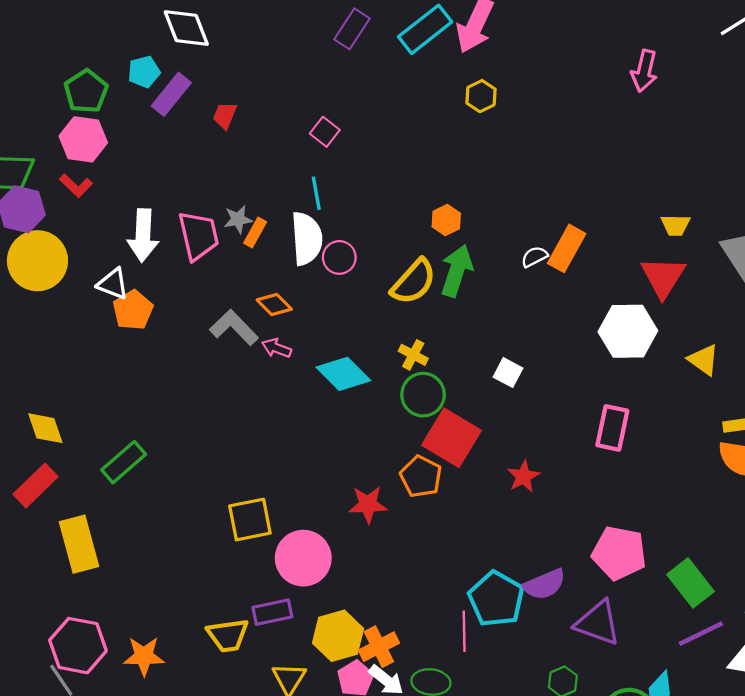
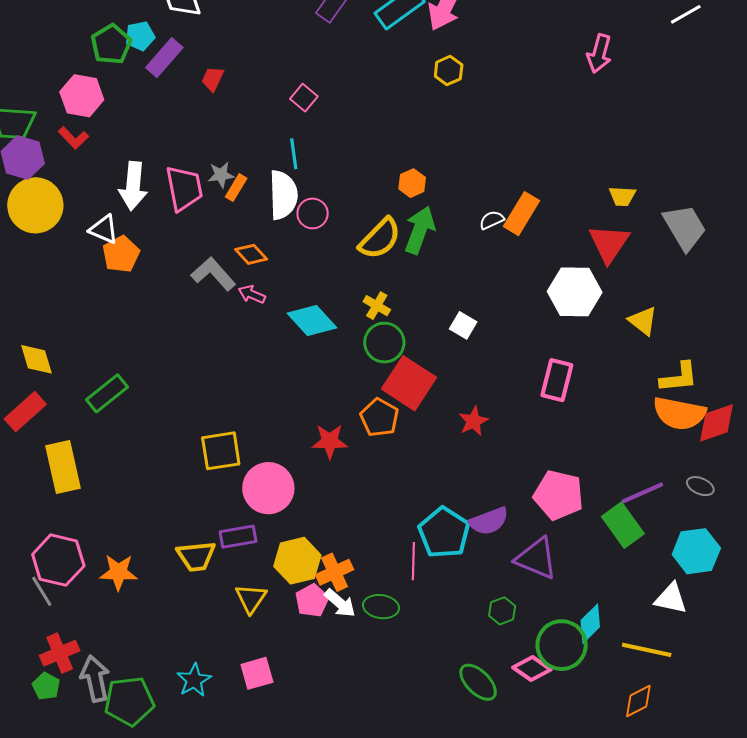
green pentagon: (86, 91) -> (111, 44), moved
purple line: (701, 634) -> (642, 493), moved

